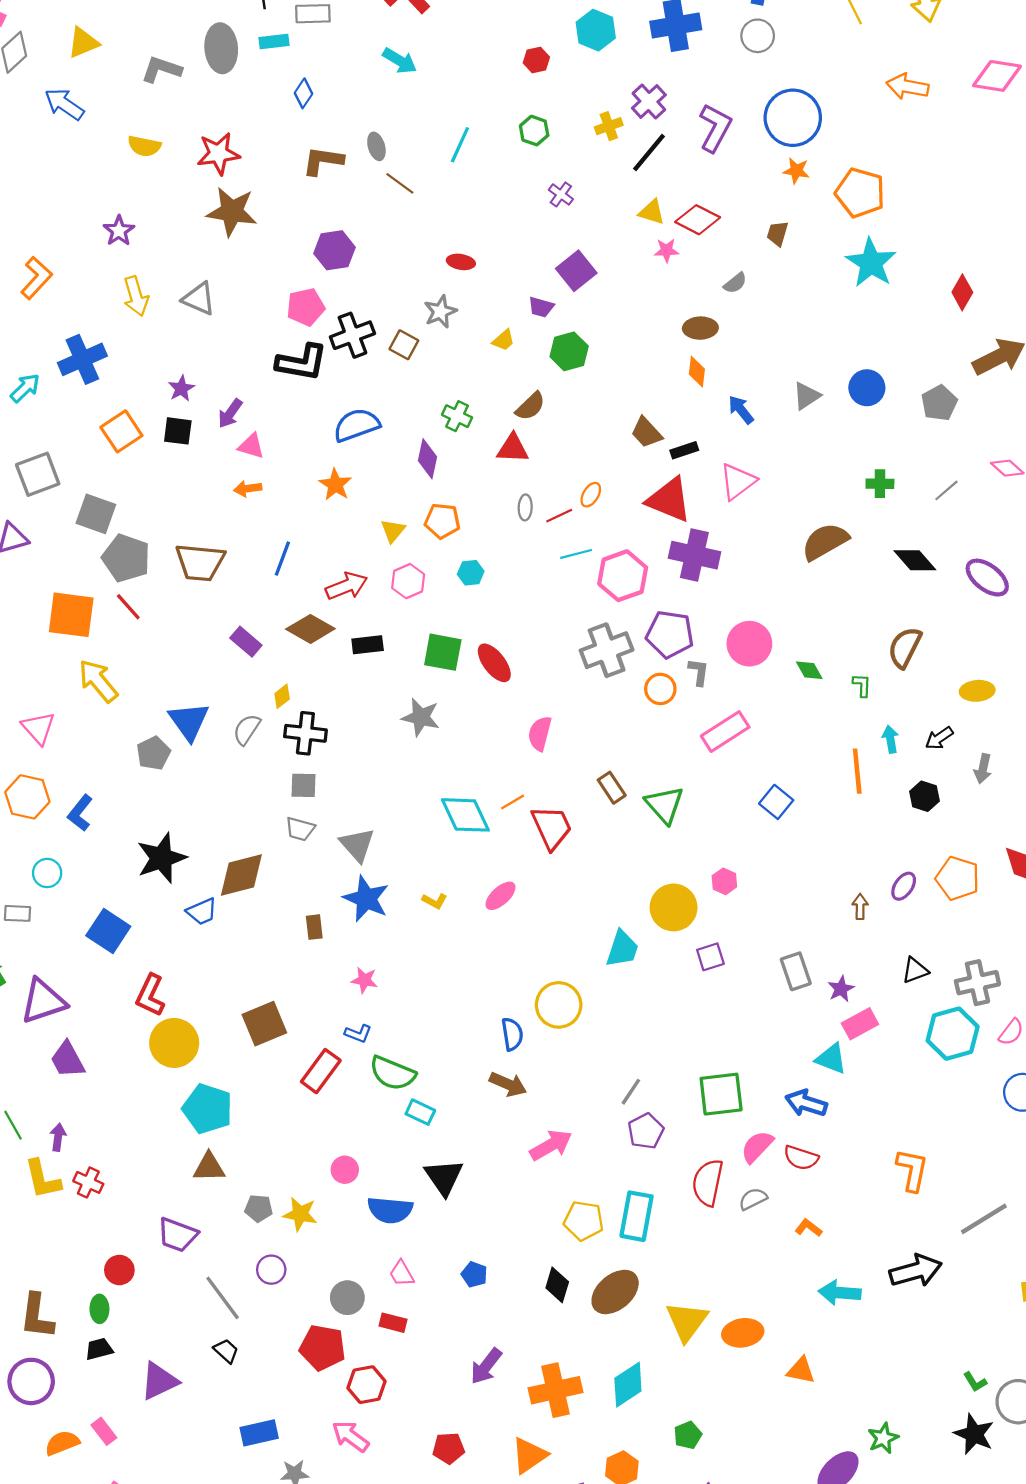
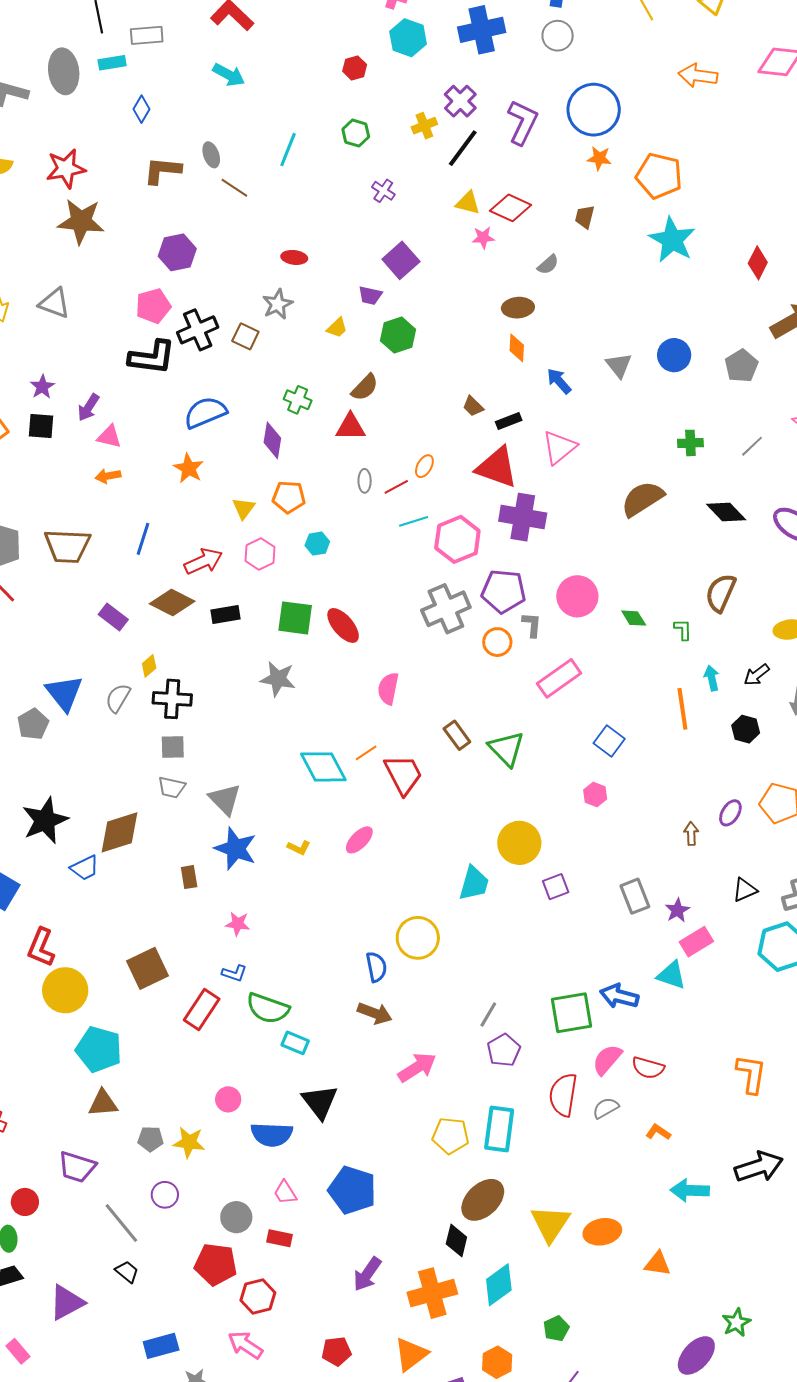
gray triangle: (807, 396) -> (619, 365), turned -32
brown trapezoid: (647, 432) -> (473, 406), size x0.7
pink hexagon: (724, 881) -> (595, 795), moved
blue arrow: (806, 1103) -> (619, 996), moved
blue pentagon: (474, 1275) -> (352, 1190), size x2.0
black diamond: (557, 1285) -> (456, 1241), moved

